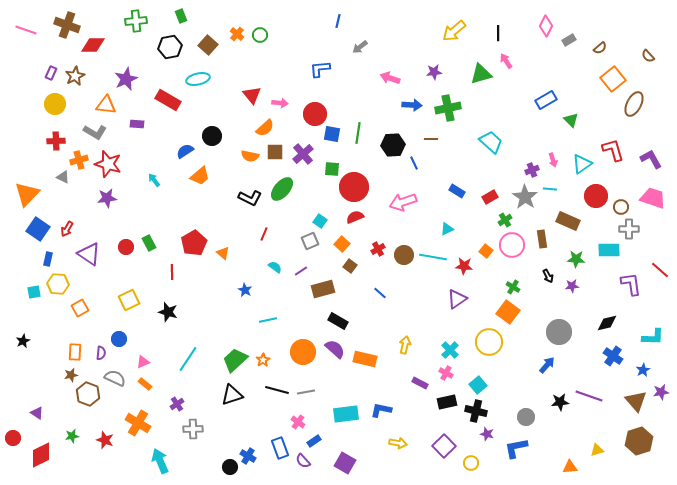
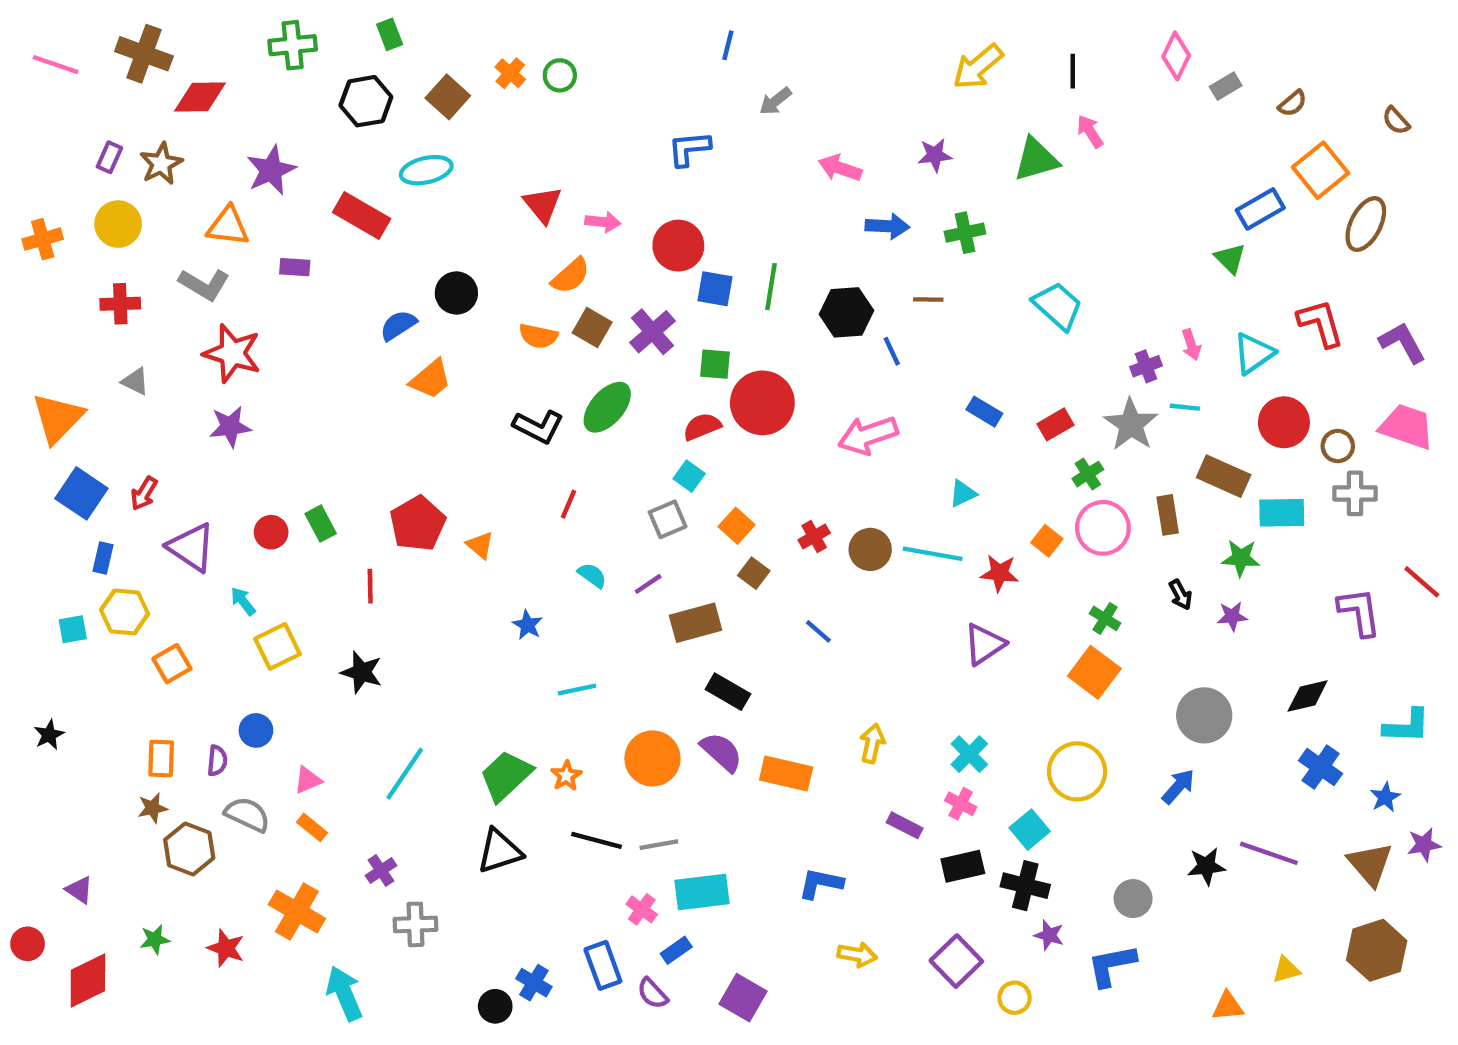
blue rectangle: (546, 100) -> (1260, 209), moved
green cross: (448, 108) -> (965, 233), size x0.7
brown square: (275, 152) -> (592, 327), turned 30
orange cross: (79, 160) -> (43, 239), moved
cyan arrow: (154, 180) -> (243, 601), moved
red semicircle: (355, 217) -> (702, 427), moved
cyan rectangle: (609, 250) -> (1282, 513), moved
yellow circle: (489, 342) -> (1077, 771), moved
cyan rectangle: (346, 414) -> (702, 892), moved

